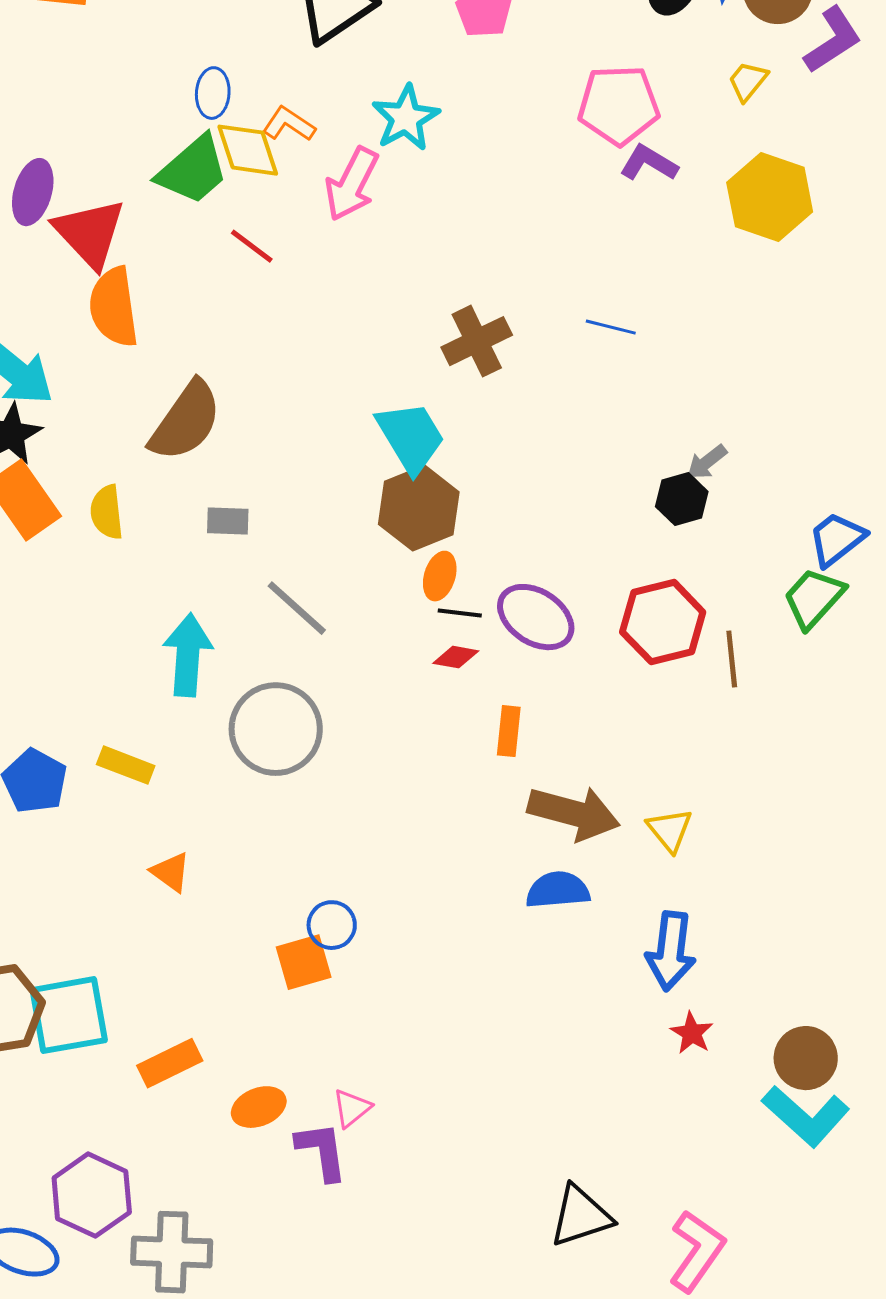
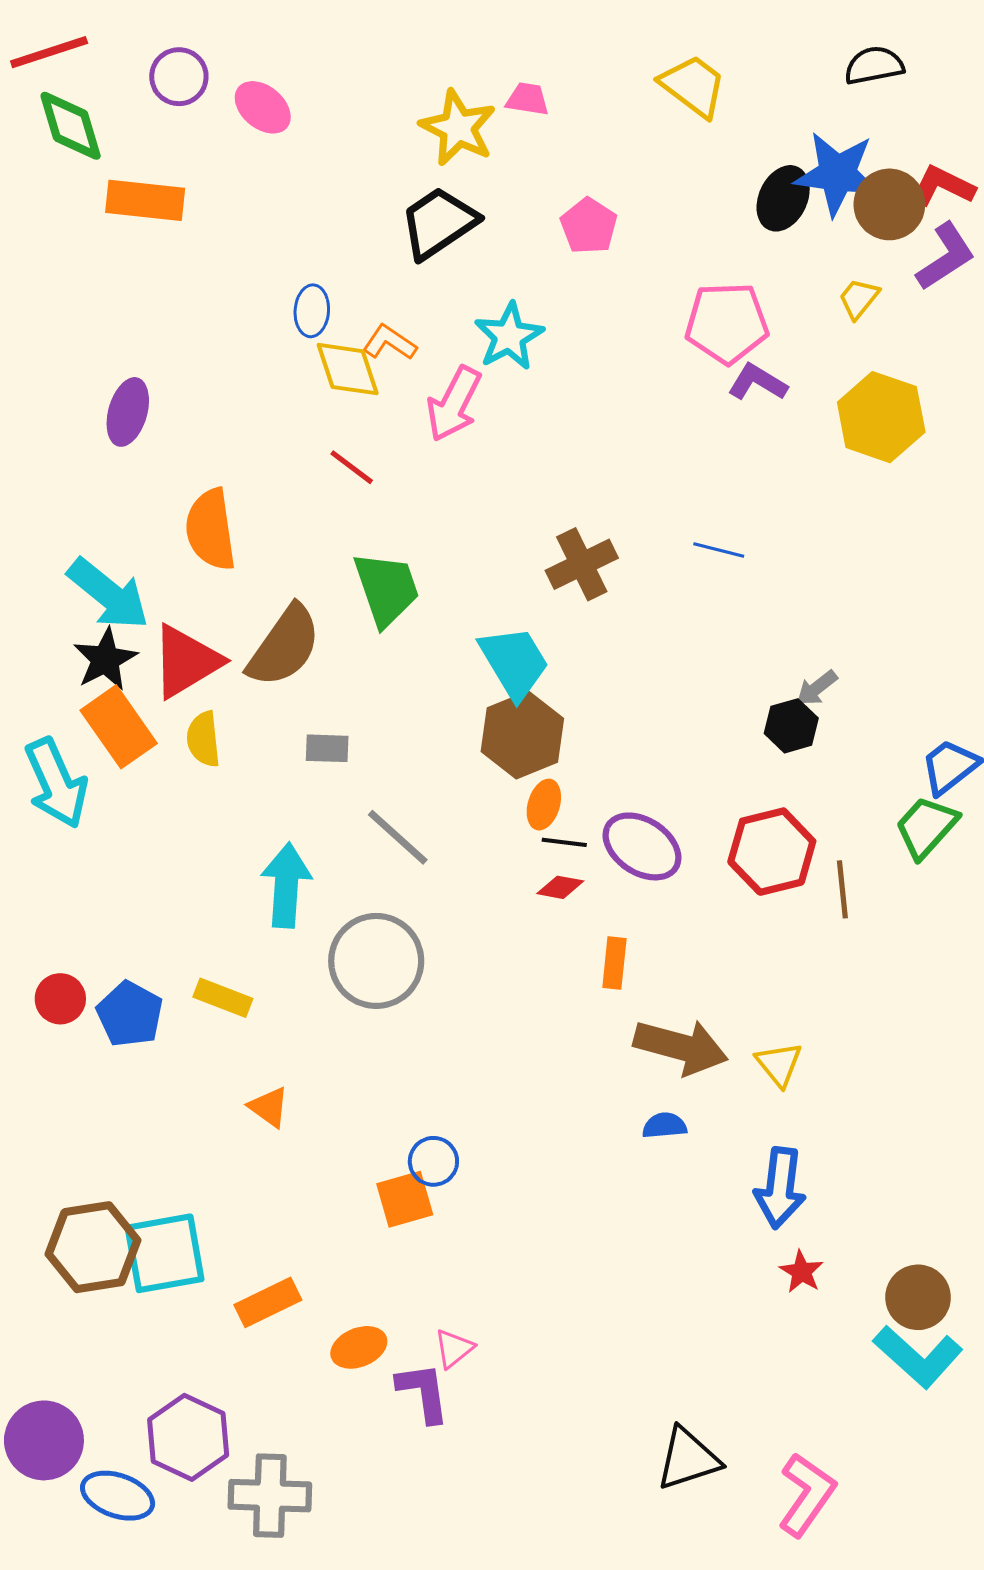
green trapezoid: (193, 170) -> (386, 589), moved, turned -68
red triangle: (90, 233) -> (186, 661), moved, turned 42
blue semicircle: (558, 890) -> (664, 1126), size x0.7

